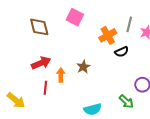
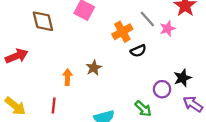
gray line: (129, 24) -> (147, 19), turned -56
red arrow: (41, 63) -> (17, 56), moved
red line: (45, 88) -> (54, 106), moved

